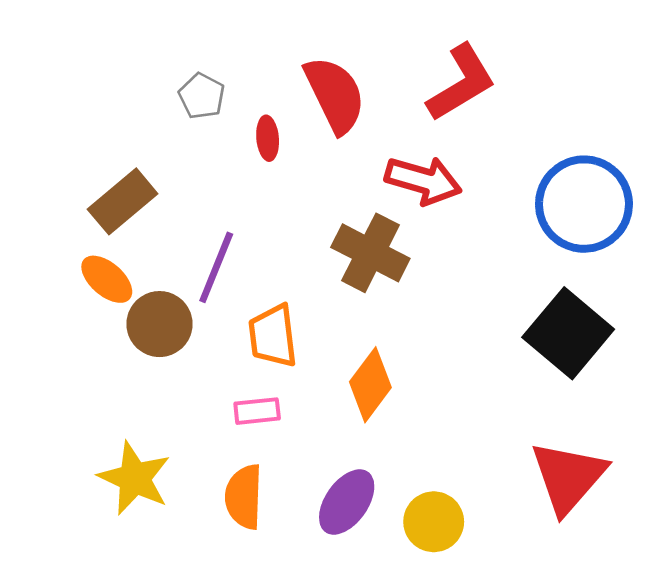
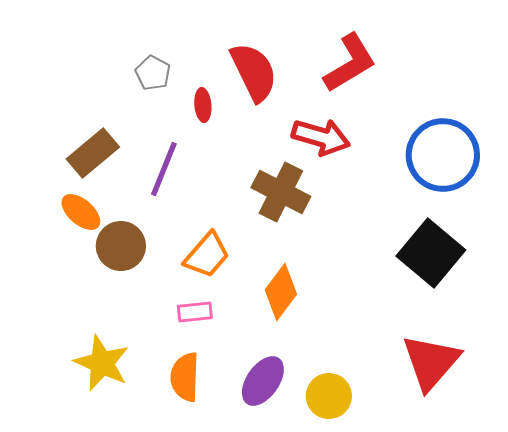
purple line: (216, 267) -> (164, 169), moved
orange trapezoid: (273, 336) -> (207, 255), turned -132

